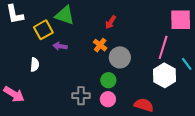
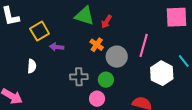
green triangle: (65, 15) -> (84, 16), moved
pink line: (163, 47) -> (144, 45), moved
gray cross: (81, 96) -> (79, 77), moved
pink circle: (108, 99) -> (97, 99), moved

